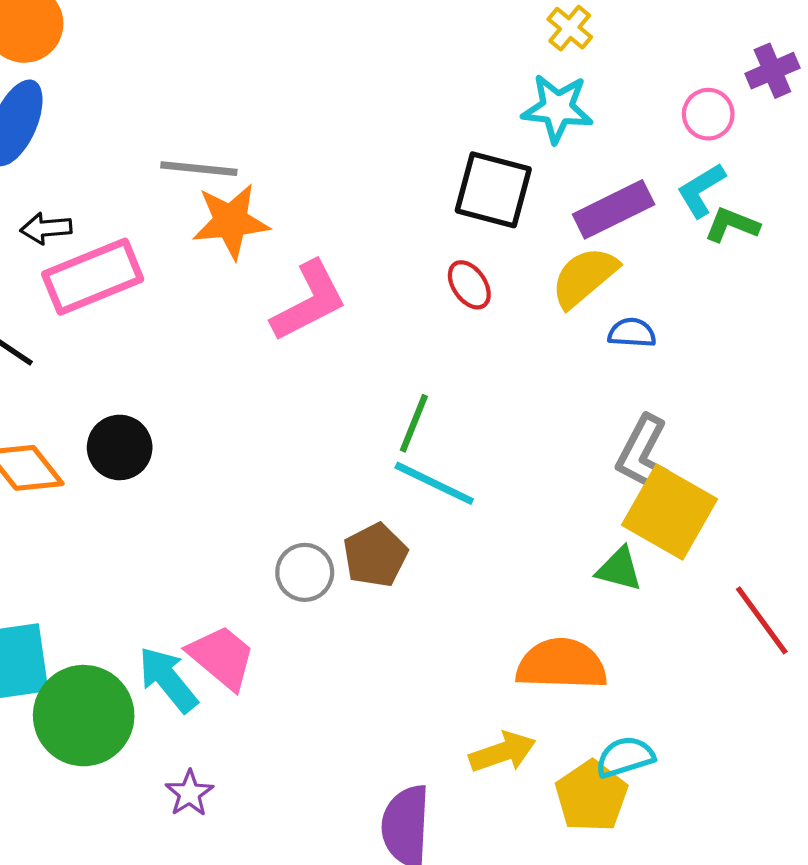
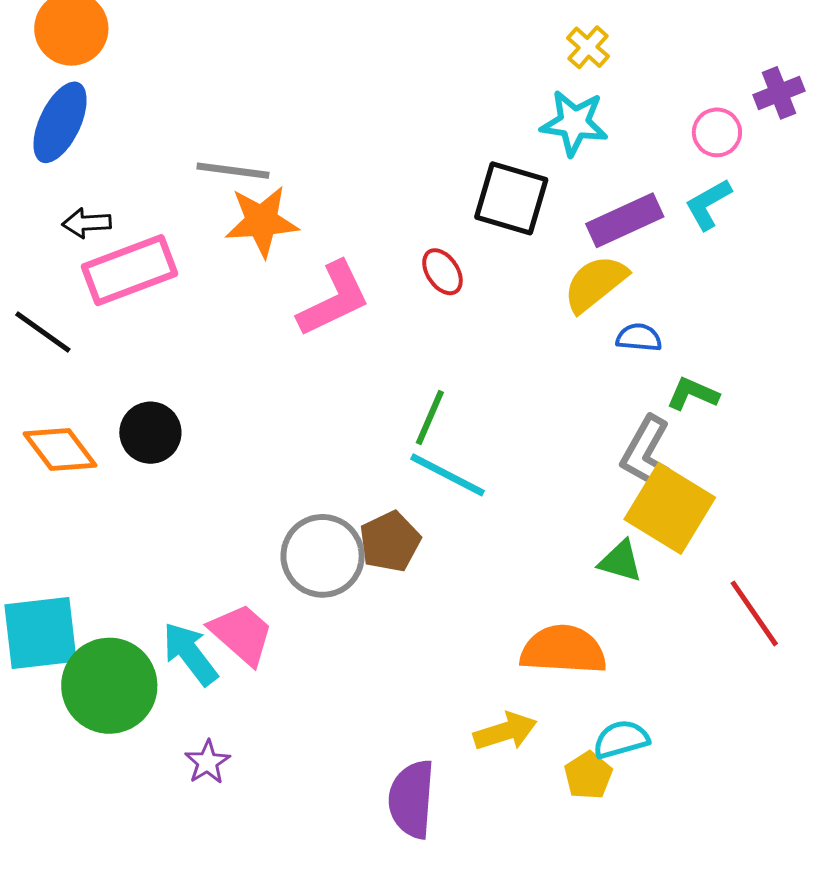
green L-shape: (732, 225) -> (693, 394), moved
red ellipse: (469, 285) -> (442, 272), moved
gray circle: (305, 572) -> (323, 556), size x1.5
yellow pentagon: (591, 796) -> (588, 775), size x0.7

